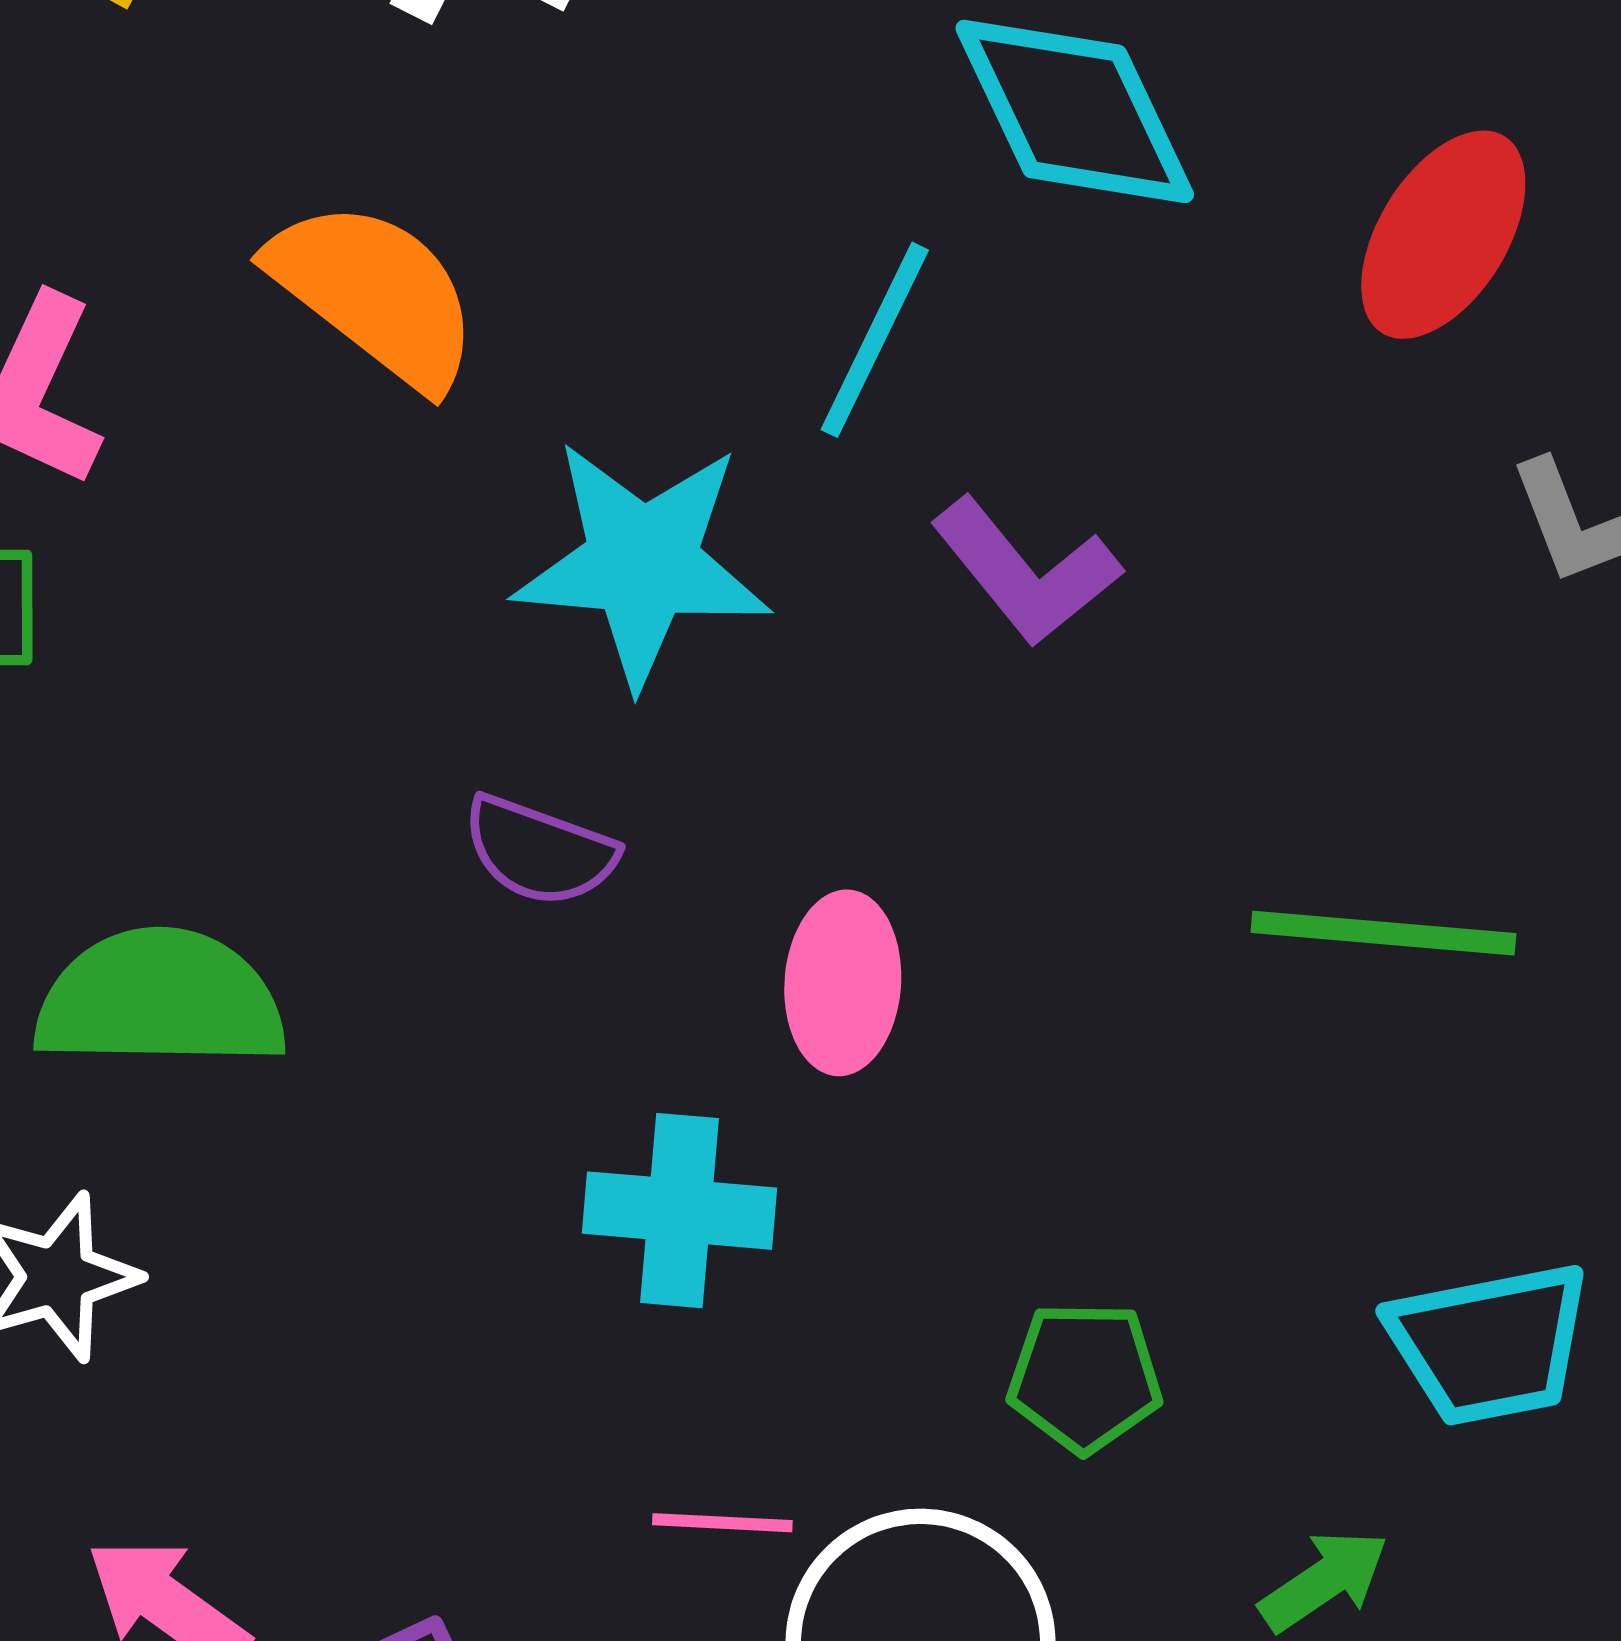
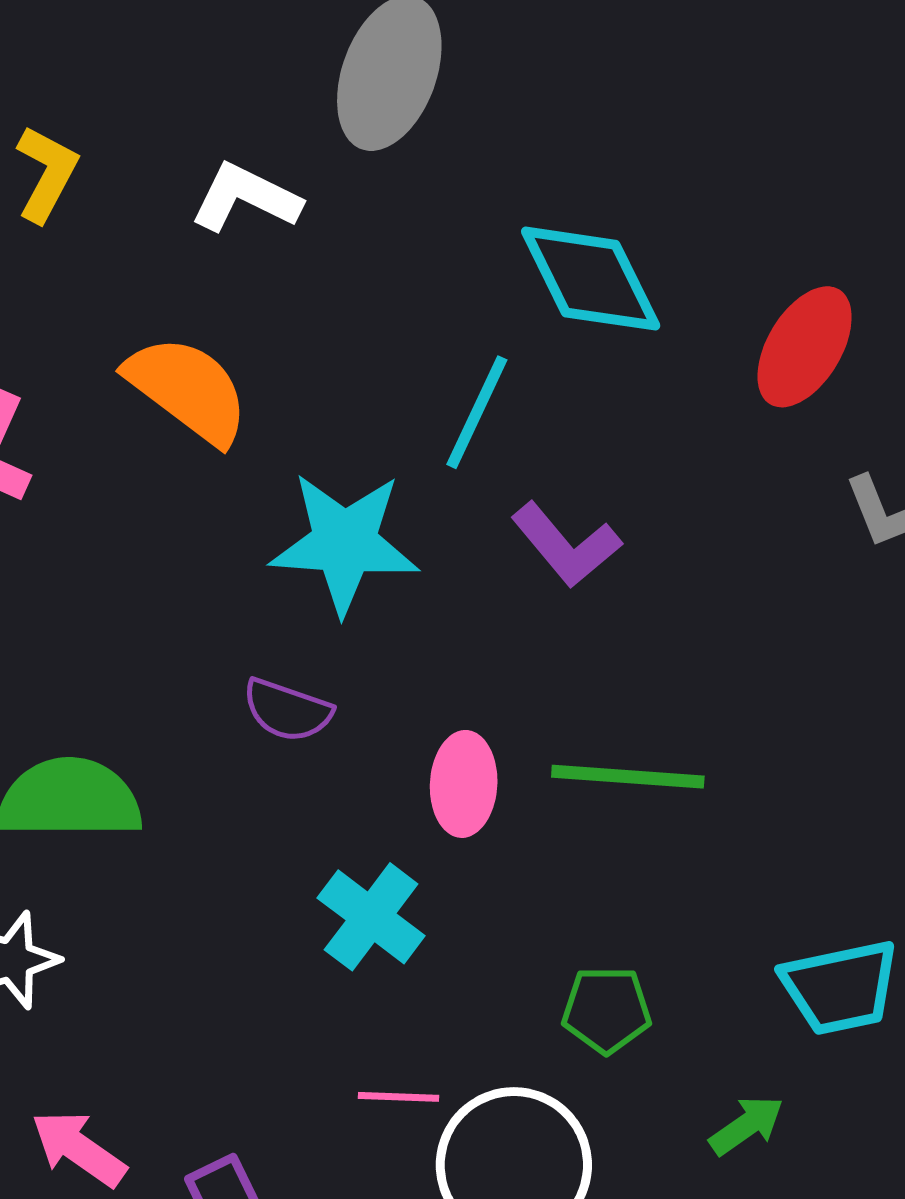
green line: (1383, 933) -> (628, 777), moved
cyan cross: (679, 1211) -> (371, 917), turned 33

